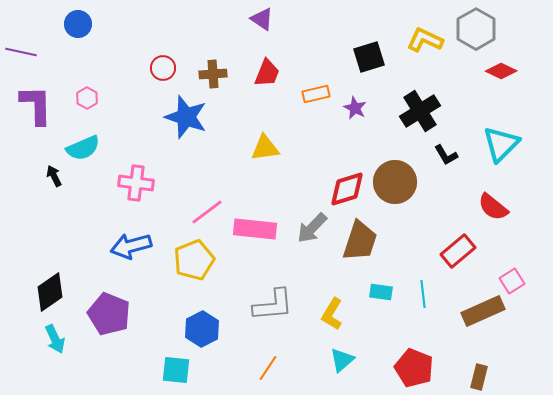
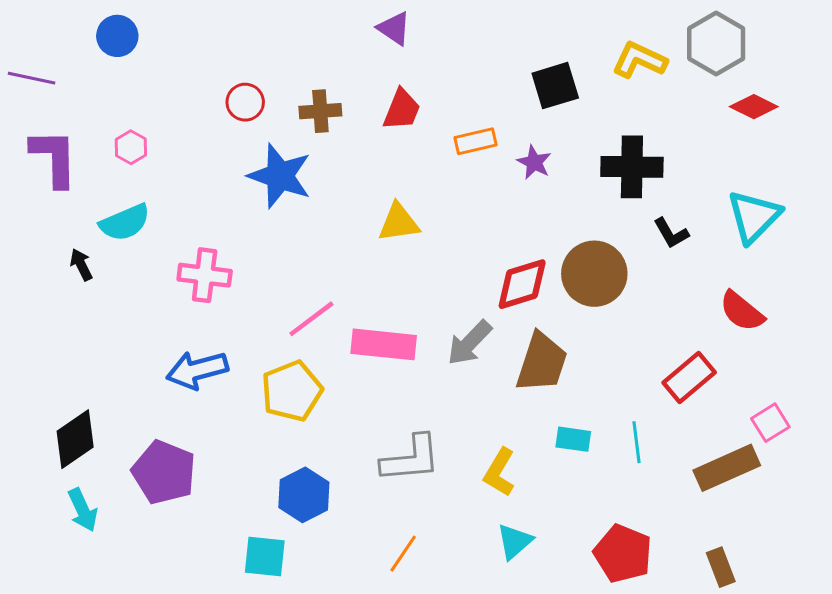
black cross: (420, 111) -> (632, 167), turned 33
brown rectangle: (479, 377) -> (721, 567), turned -35

